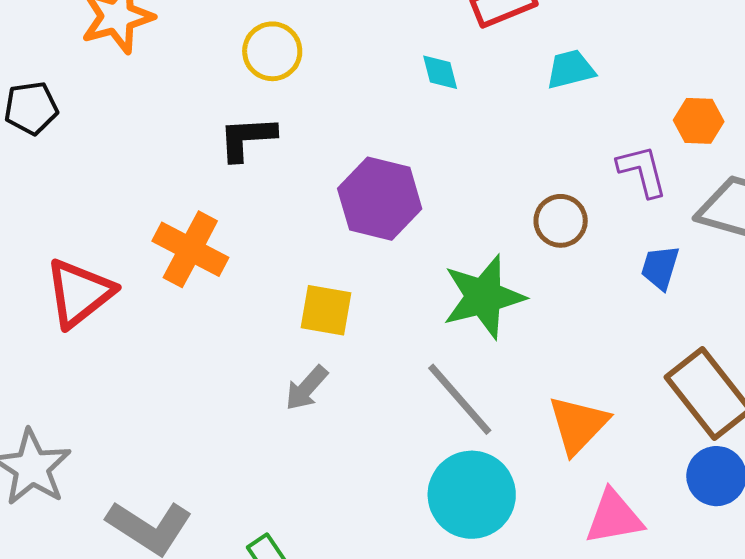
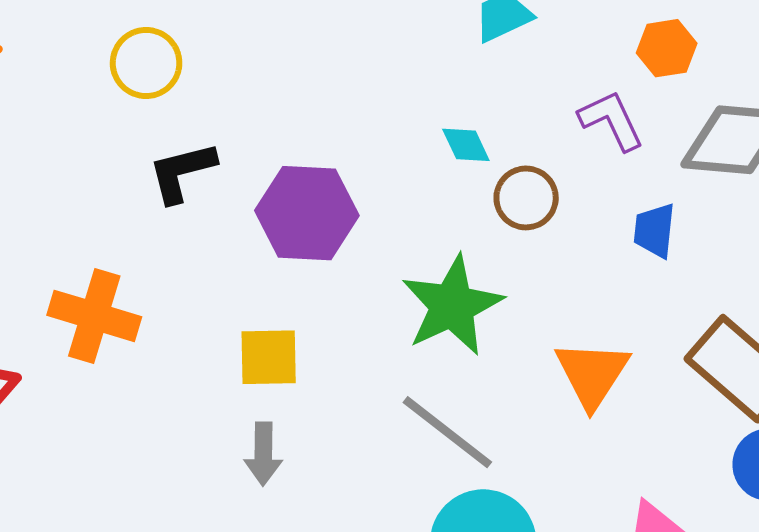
cyan diamond: (440, 72) -> (466, 145), moved
black L-shape: (247, 138) -> (182, 172), moved
gray arrow: (306, 388) -> (263, 454), turned -30
orange triangle: (578, 425) -> (592, 374), moved

